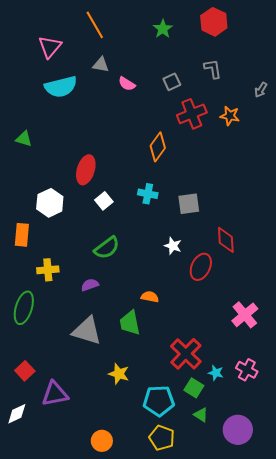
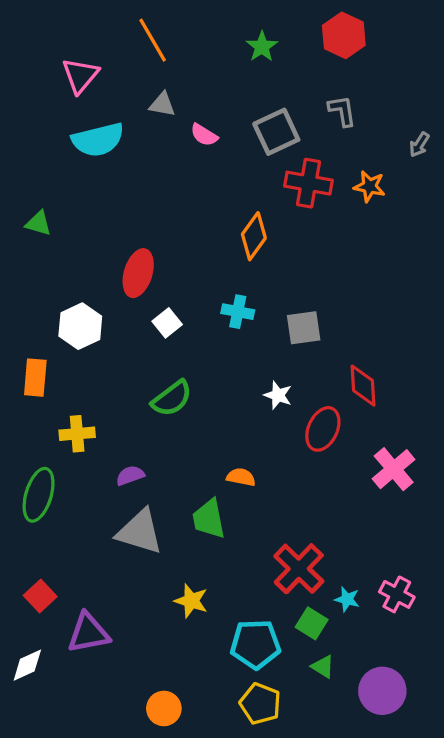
gray square: (172, 82) -> (276, 132), size x1.6
red cross: (192, 114) -> (308, 183), turned 32
purple semicircle: (90, 285) -> (130, 476), moved
pink cross: (245, 315) -> (394, 469), moved

